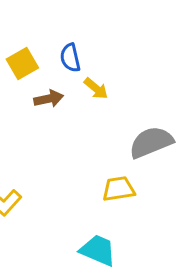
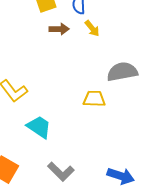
cyan trapezoid: (98, 250) -> (39, 127), moved

